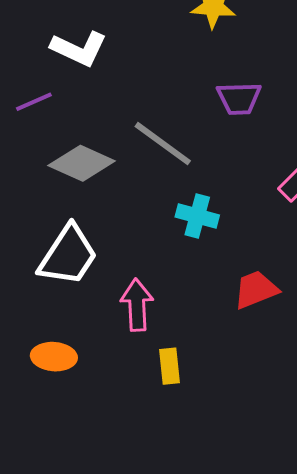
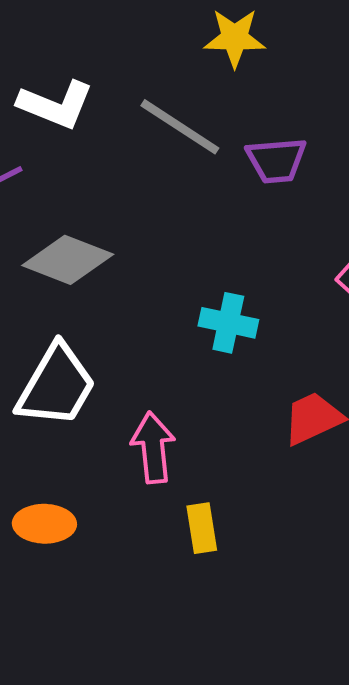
gray line: (163, 144) -> (180, 127), moved

